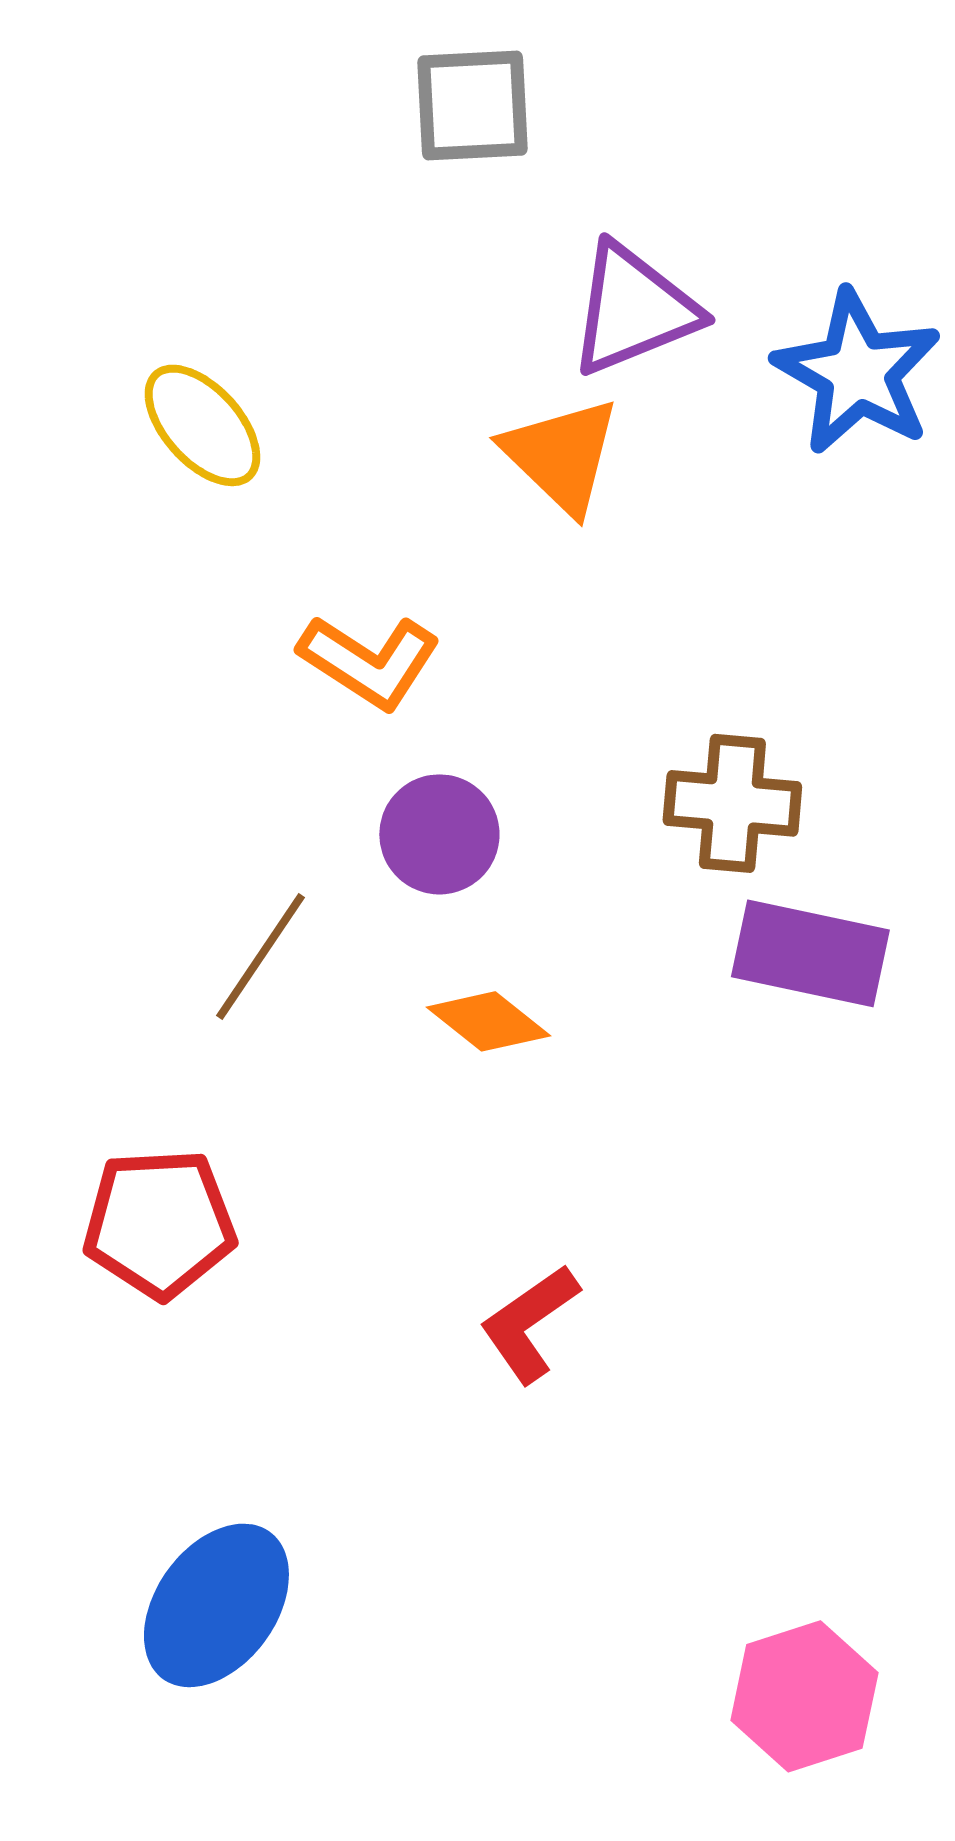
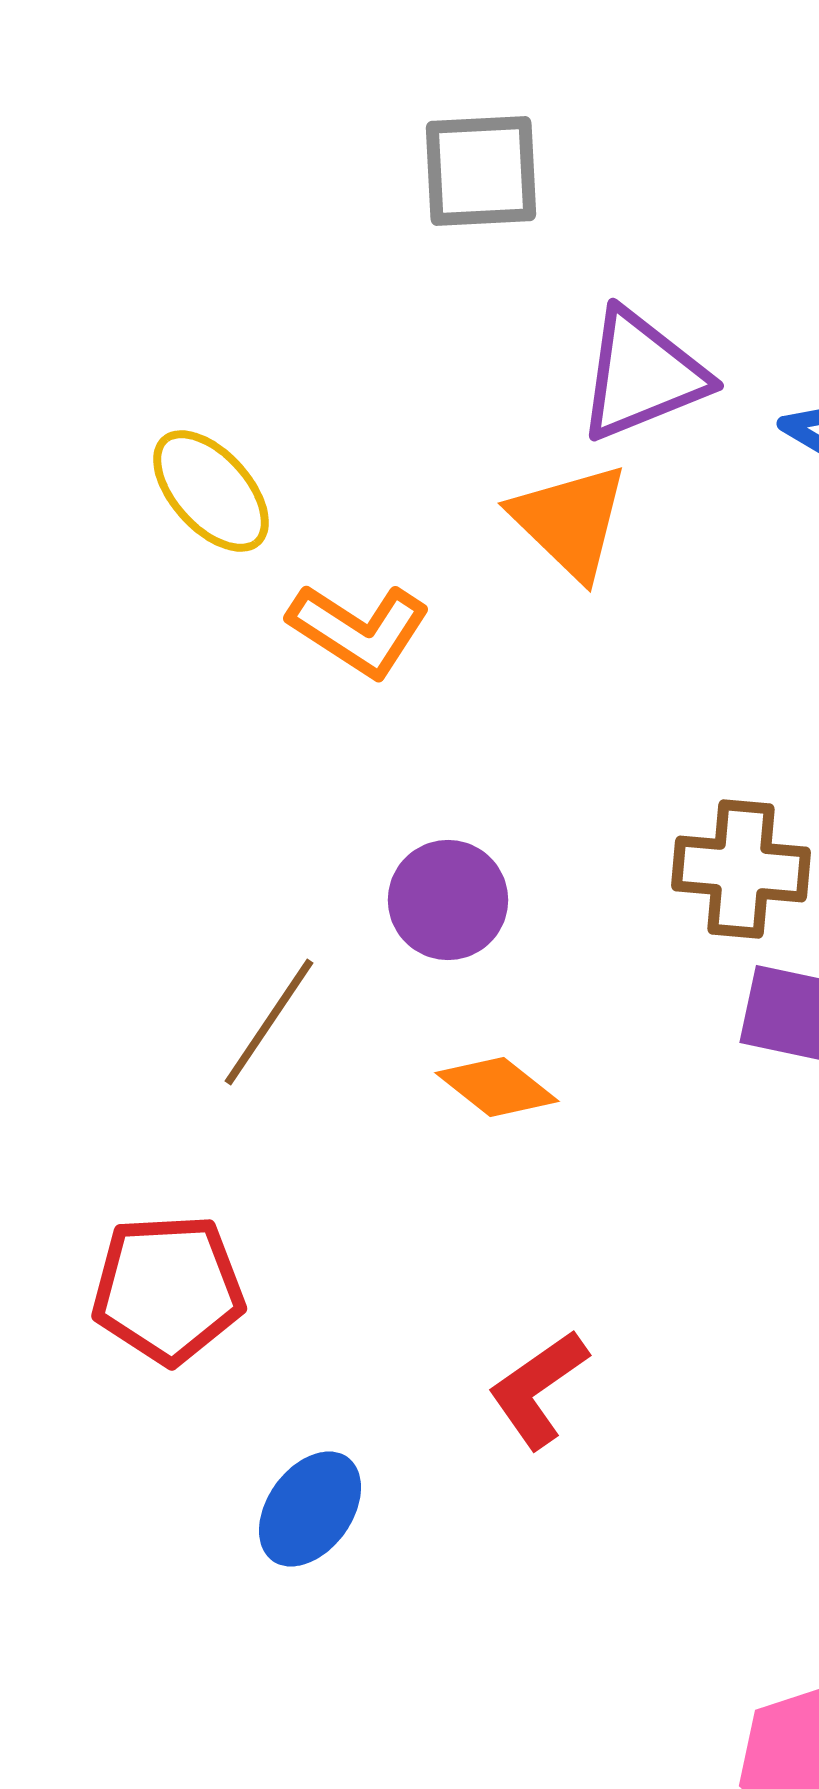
orange L-shape: (369, 661) -> (359, 630), moved
blue ellipse: (216, 1605) -> (310, 1509), moved, size x0.7

